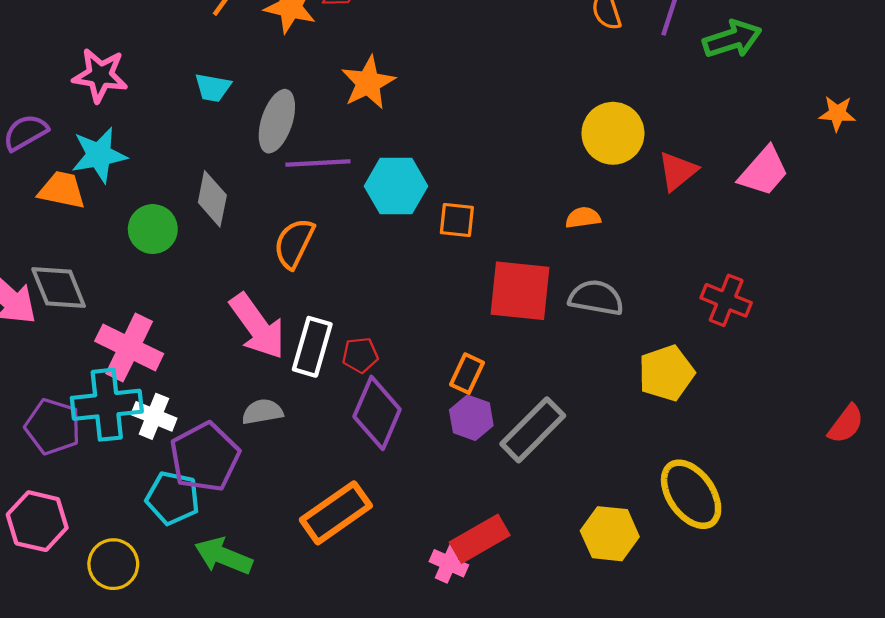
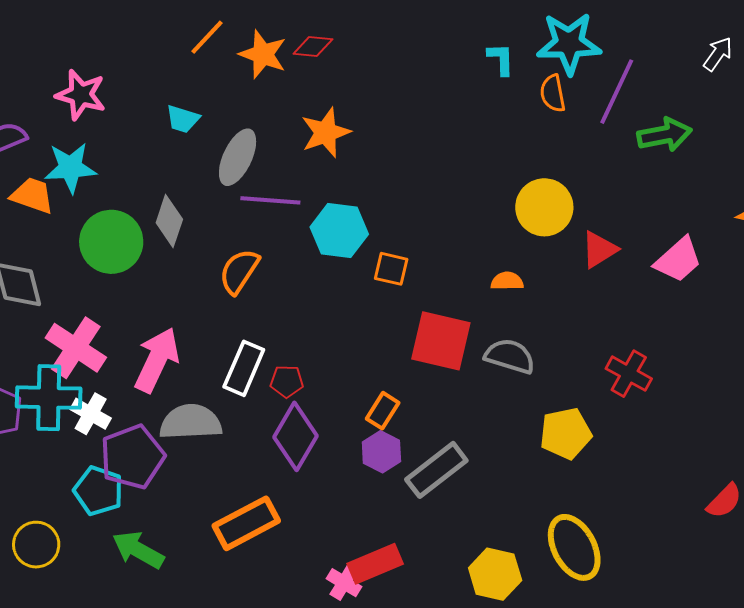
green circle: (153, 229) -> (111, 242), size x1.4
pink arrow: (257, 326) -> (157, 360), moved, turned -126
gray semicircle: (262, 412) -> (191, 422), size x1.6

